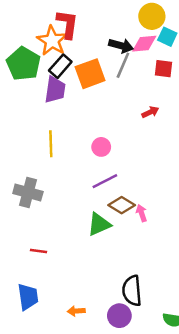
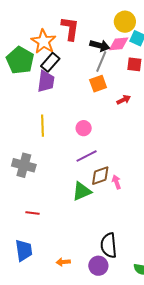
red L-shape: (67, 24) -> (70, 29), moved
orange square: (90, 74) -> (98, 84), moved, size x0.7
brown diamond: (122, 205) -> (100, 176), turned -50

